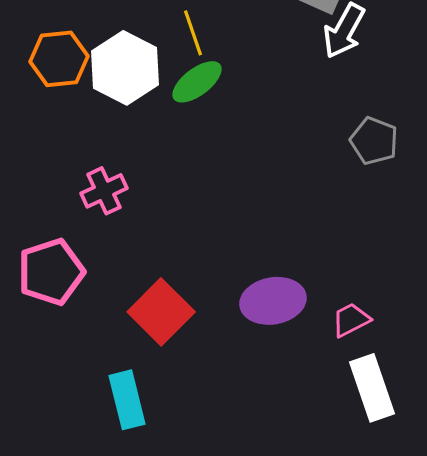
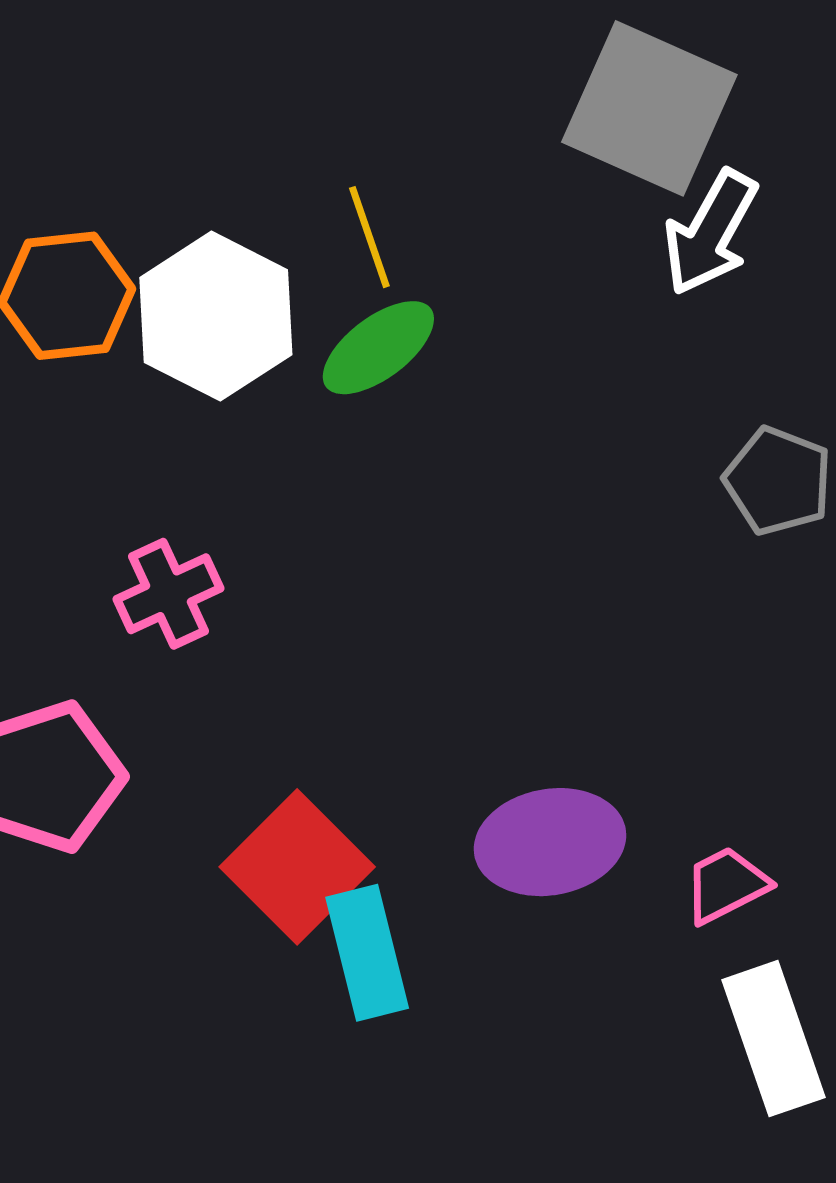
cyan rectangle: (127, 400) -> (367, 953), moved

